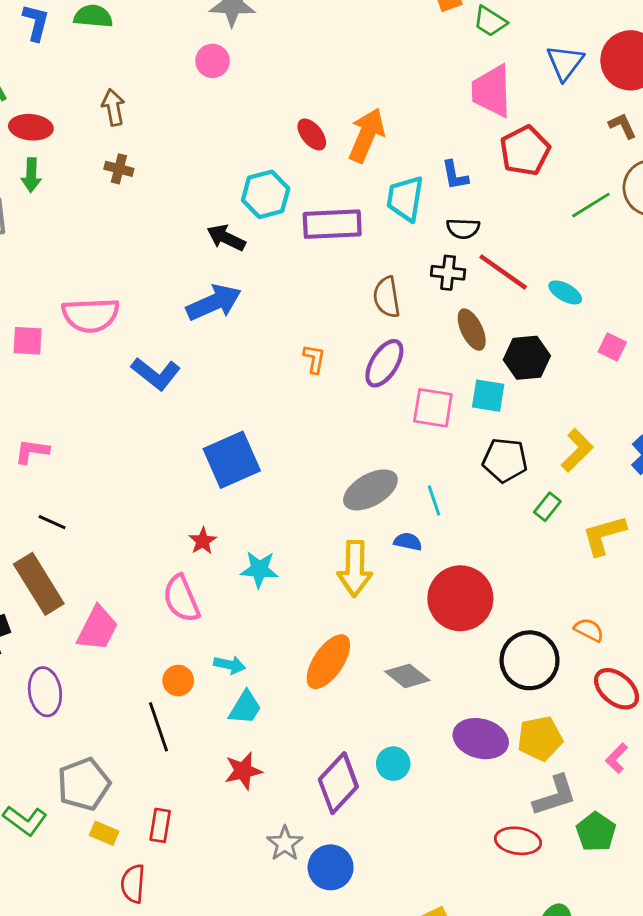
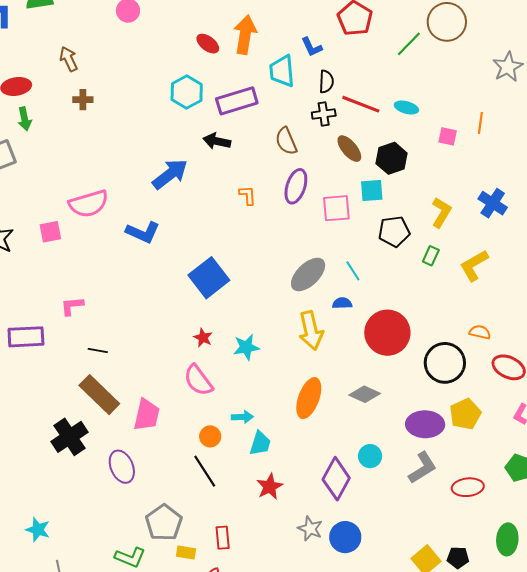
black semicircle: (463, 229) -> (326, 82), turned -75
black arrow: (226, 238) -> (217, 141), moved
gray L-shape: (555, 796) -> (423, 468), moved

